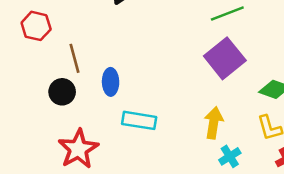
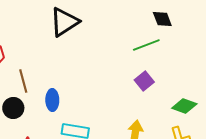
purple square: (225, 58) -> (144, 81), size x0.6

